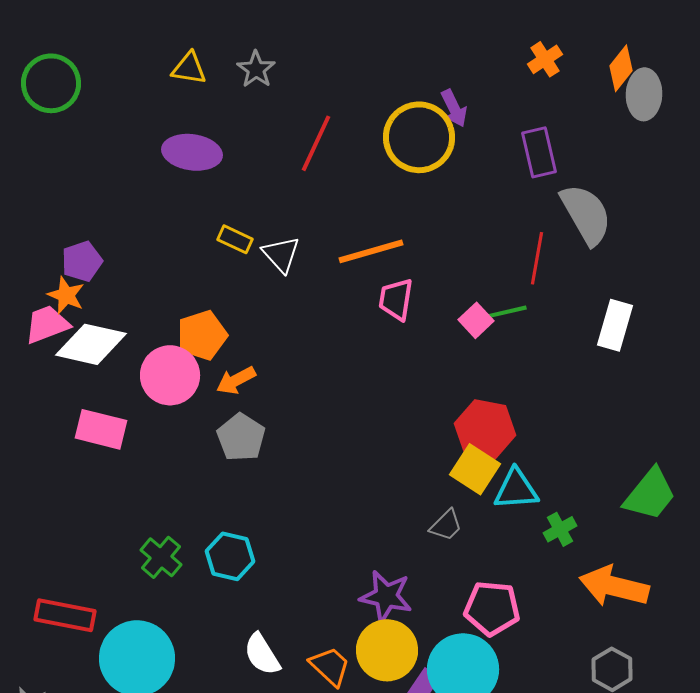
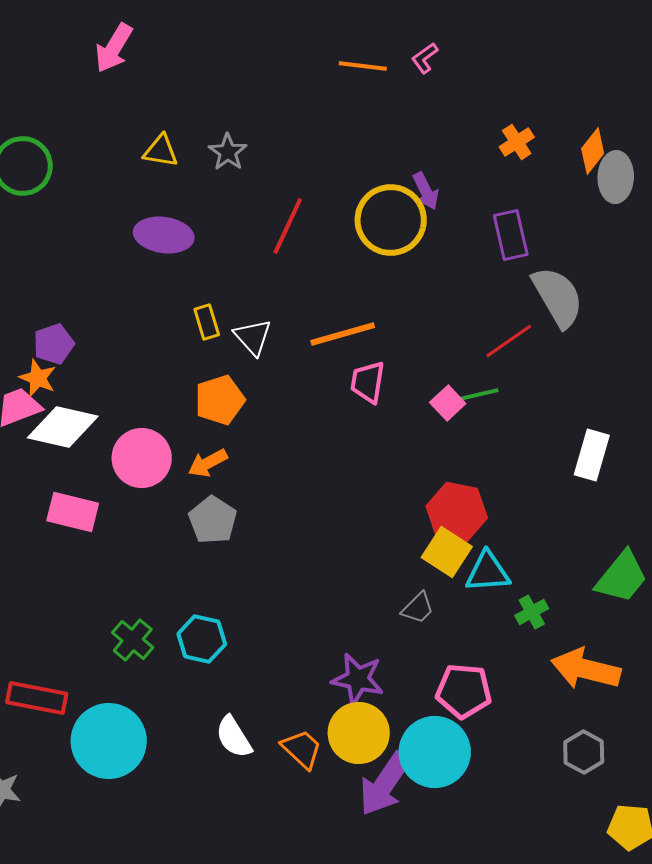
yellow rectangle: (235, 239) -> (207, 322), turned 48
red line: (537, 258) -> (509, 341), turned 45
white rectangle: (615, 325) -> (592, 455), moved
orange pentagon: (202, 335) -> (220, 400), moved

